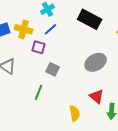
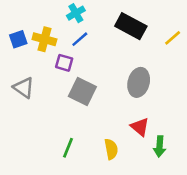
gray ellipse: (96, 62) -> (139, 82), turned -45
gray square: (53, 69) -> (82, 92), size x1.5
green line: (39, 92) -> (68, 148), moved

